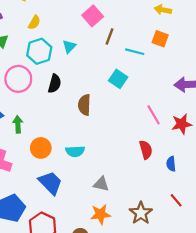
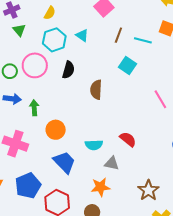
brown line: (109, 36) -> (118, 35), moved
cyan triangle: (69, 46) -> (82, 35), turned -40
red semicircle: (146, 150) -> (128, 139), moved, turned -36
cyan semicircle: (75, 151) -> (94, 145), moved
orange star: (101, 214) -> (100, 187), moved

